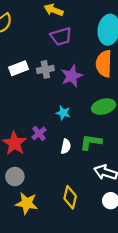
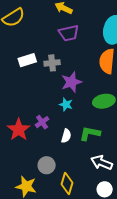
purple star: (72, 76) -> (71, 82), moved
gray circle: (15, 177) -> (47, 165), moved

